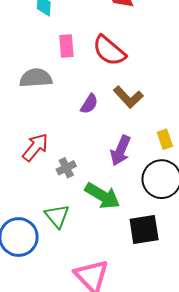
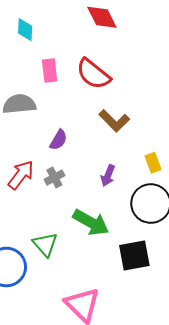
purple semicircle: (89, 104) -> (58, 140), moved
purple arrow: (120, 151) -> (108, 176), size x0.7
gray cross: (66, 168) -> (54, 178), moved

